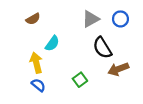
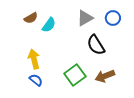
cyan semicircle: (52, 43) -> (49, 25), moved
brown arrow: (118, 69) -> (105, 76), moved
green square: (80, 80) -> (75, 75), size x1.5

